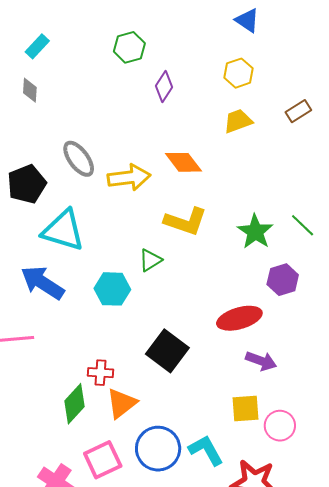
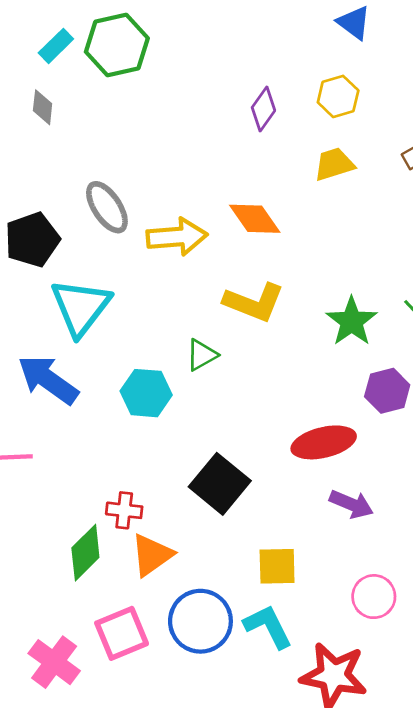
green hexagon: (129, 47) -> (117, 45), moved, size x1.4
purple diamond: (164, 87) -> (263, 109), moved
cyan triangle: (63, 230) -> (81, 307), turned 48
yellow square: (245, 408) -> (277, 566), moved

